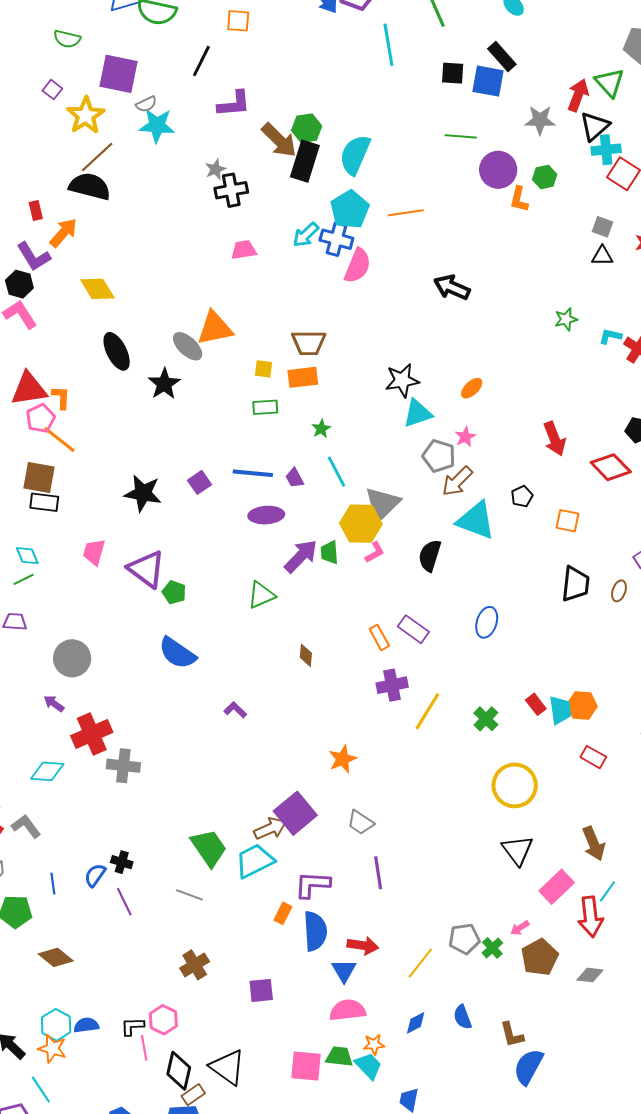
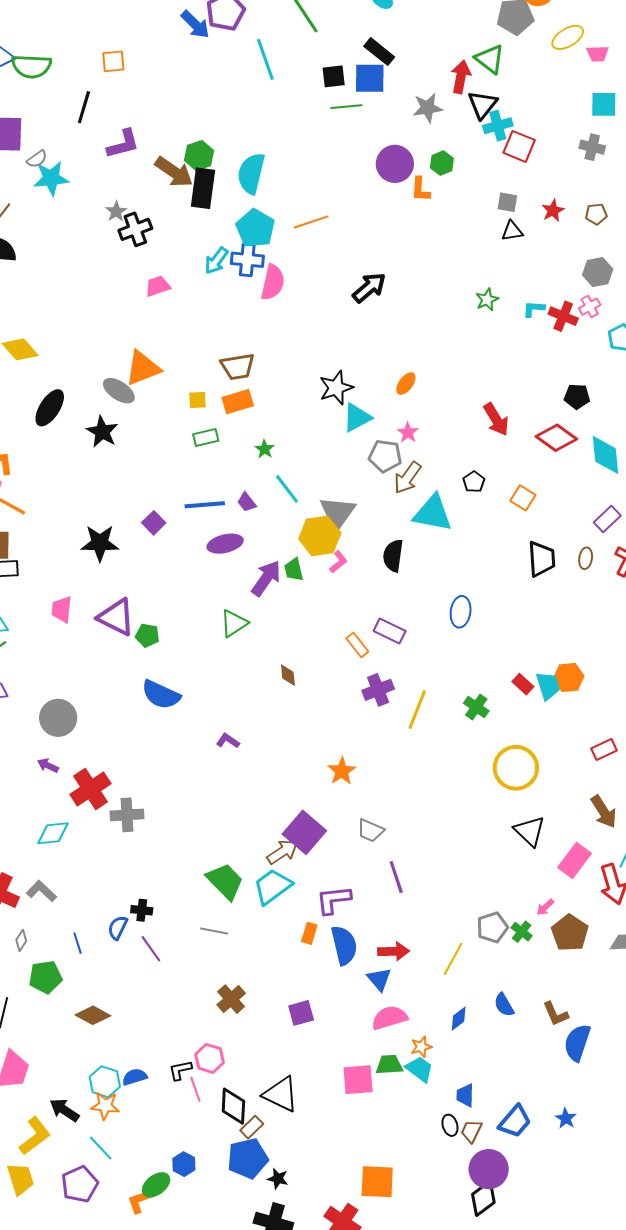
green line: (461, 136) -> (346, 107), moved
black arrow: (452, 287) -> (369, 288), turned 126
black ellipse: (117, 351) -> (50, 408), turned 69
orange square: (567, 521) -> (523, 498), turned 30
red rectangle: (593, 757) -> (604, 750), moved, turned -45

